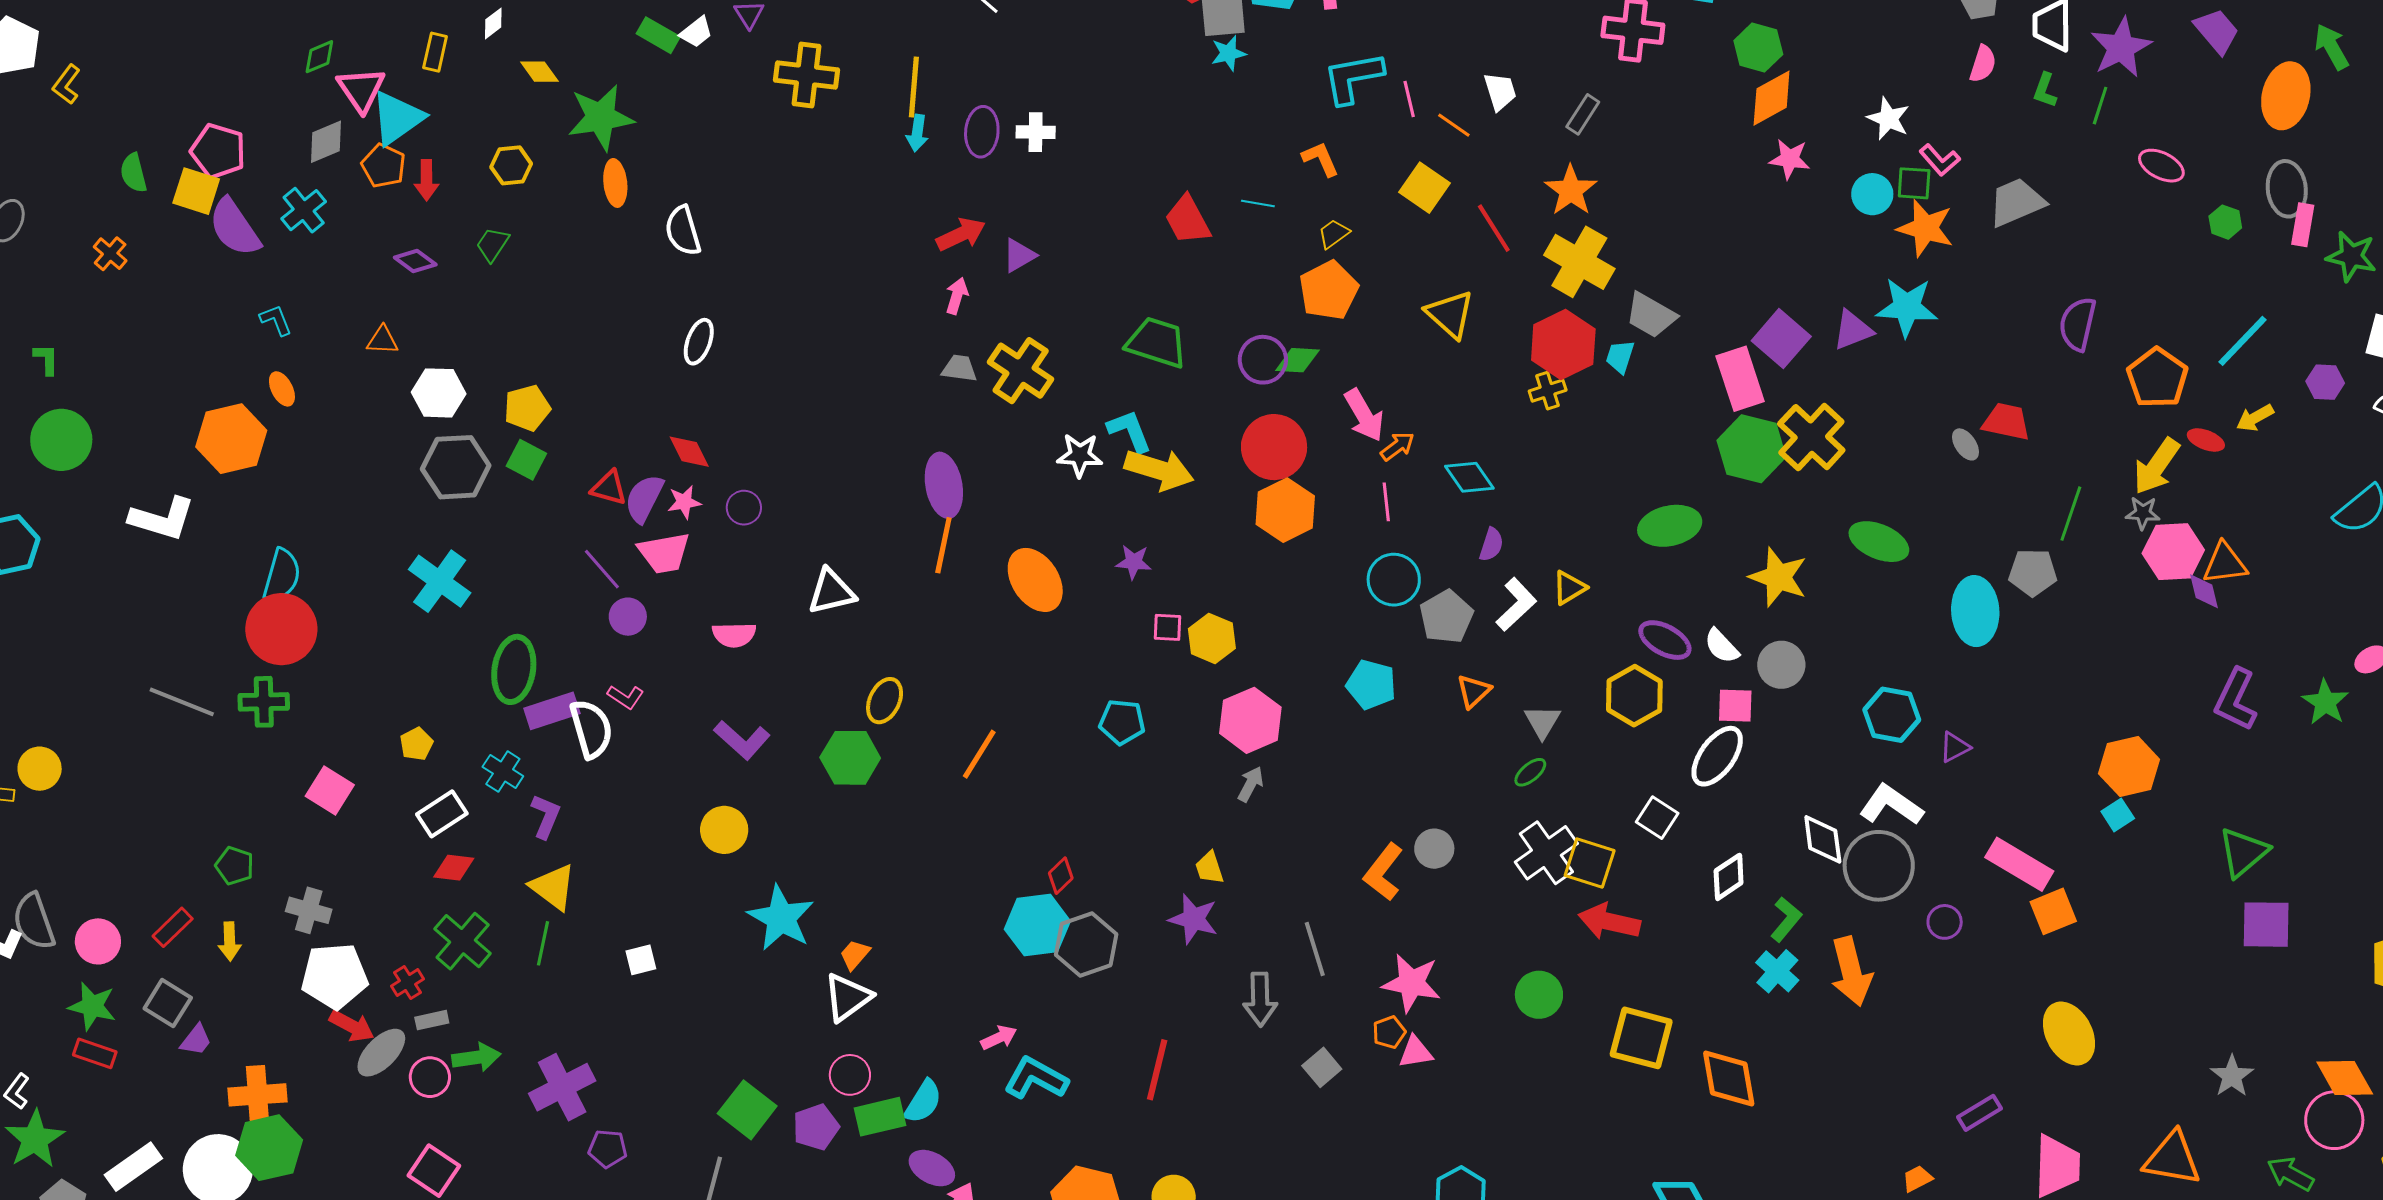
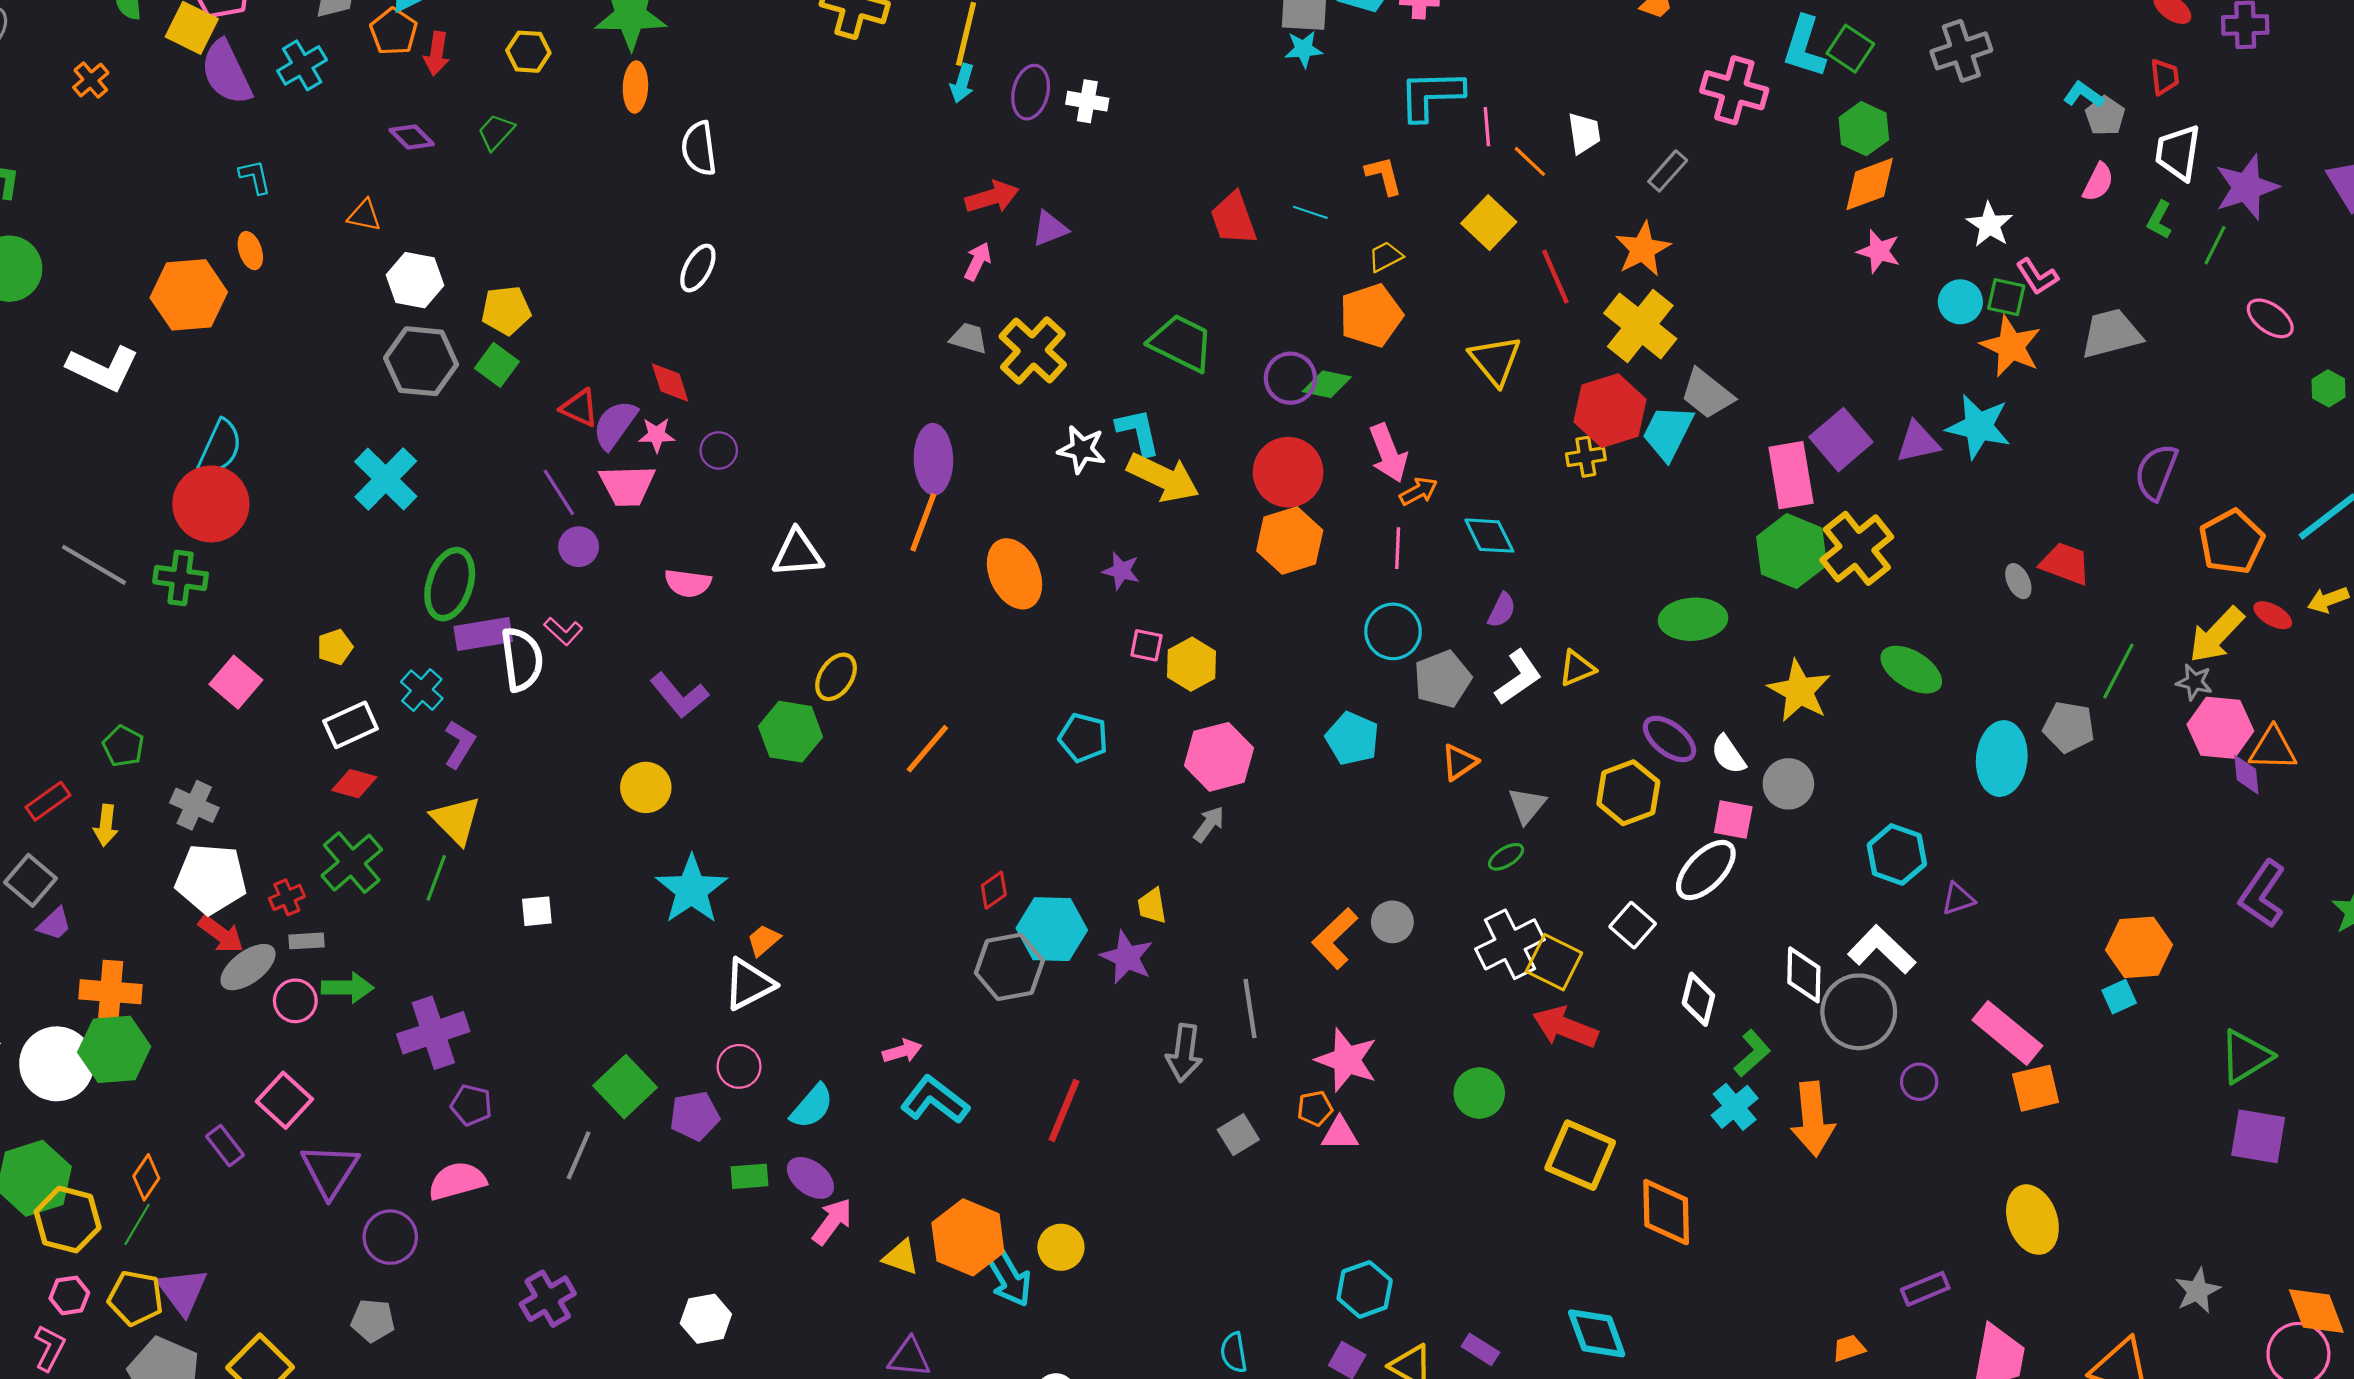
cyan trapezoid: (1620, 357) -> (1668, 433), size x1.6
white diamond: (1729, 877) -> (1698, 999), turned -51
cyan hexagon: (1037, 925) -> (1052, 929), moved
green rectangle: (880, 1117) -> (750, 1176), moved, size x0.7

